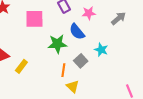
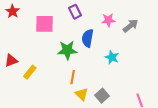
pink star: (89, 13) -> (108, 20), moved
blue semicircle: (77, 32) -> (88, 38), turned 48
gray square: (81, 61) -> (102, 96), moved

